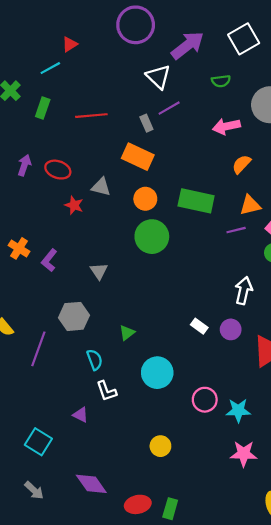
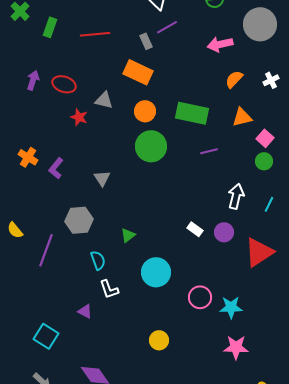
purple line: (236, 230) -> (209, 151), moved

